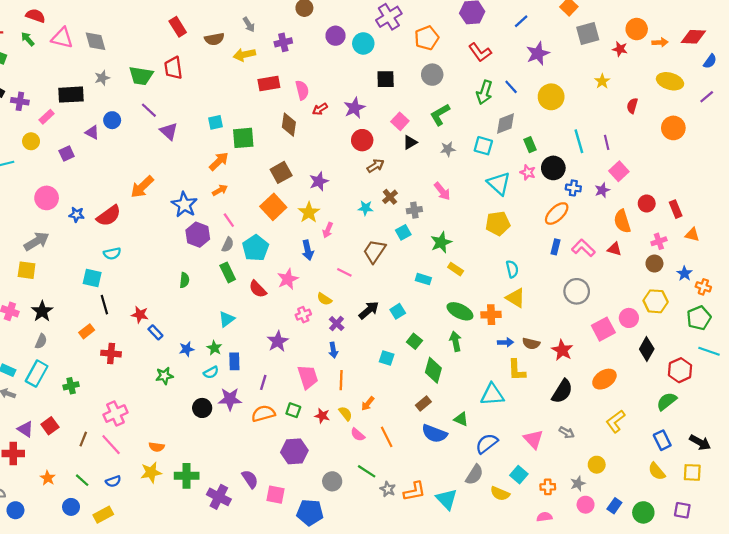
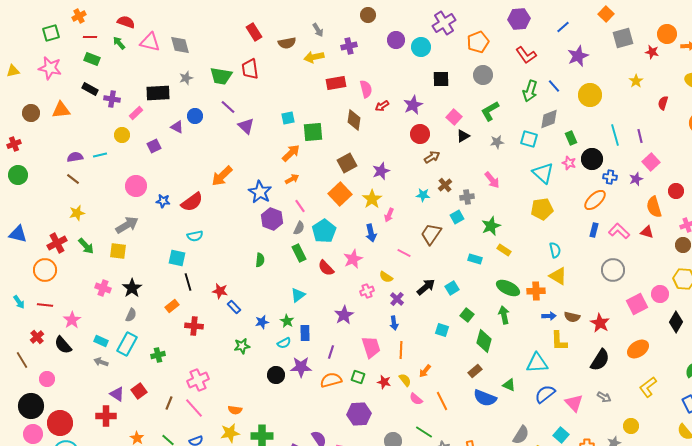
blue semicircle: (487, 444) -> (545, 394), moved

